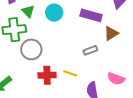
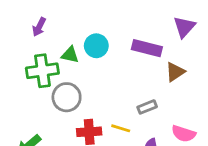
green triangle: (28, 11) -> (70, 55), moved, turned -32
gray rectangle: (90, 50) -> (147, 107), moved

